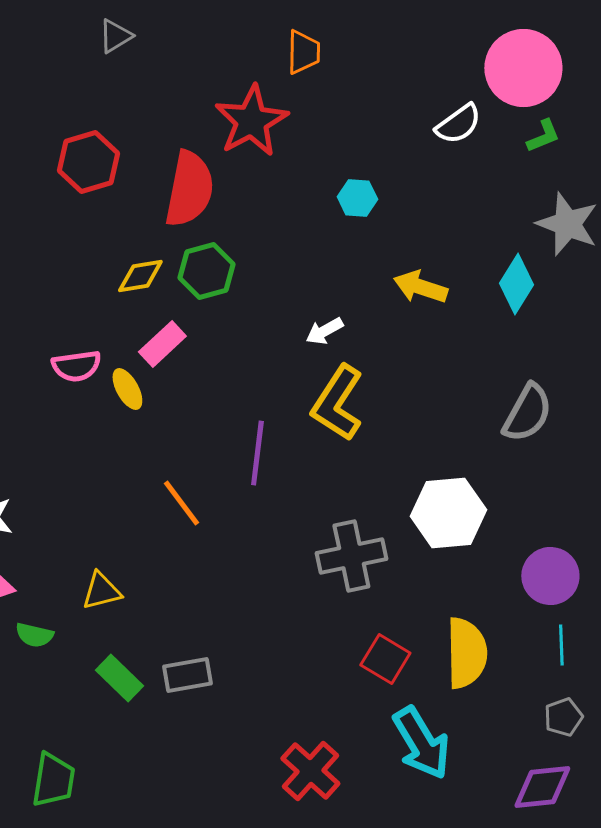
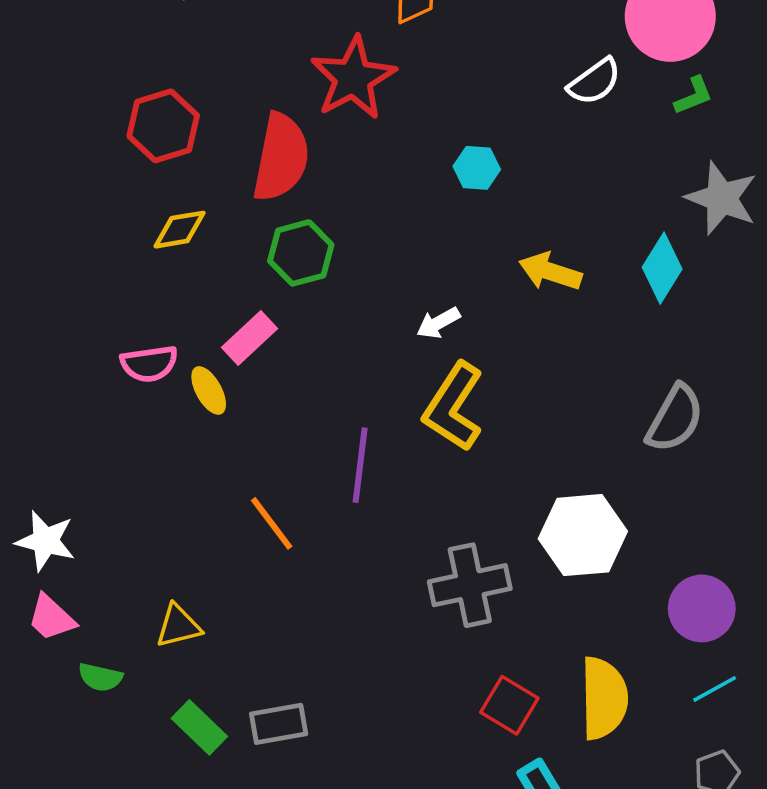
yellow diamond: (140, 276) -> (180, 230), moved
cyan line: (561, 645) -> (715, 689), turned 63

